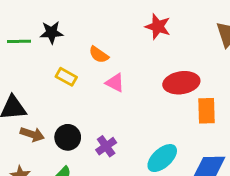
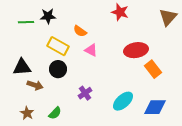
yellow rectangle: (66, 77) -> (58, 46), size x1.5
orange rectangle: (207, 111) -> (153, 69), turned -36
black circle: (68, 137) -> (58, 69), moved

